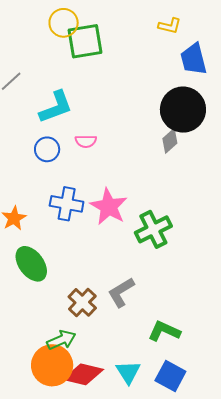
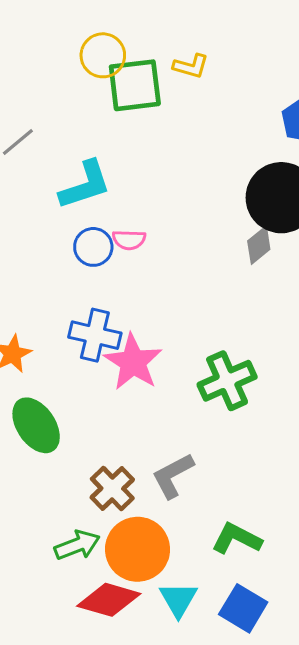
yellow L-shape: (170, 26) -> (191, 66), moved
blue circle: (47, 149) -> (93, 247), moved
pink star: (109, 207) -> (133, 362), moved
orange circle: (52, 365) -> (138, 549), moved

